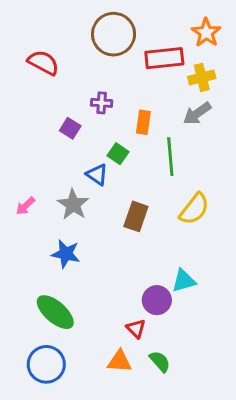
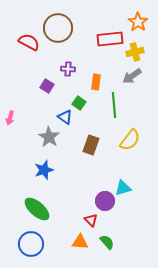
brown circle: (114, 34) -> (58, 28), moved
pink arrow: (25, 206) -> (10, 118), moved, turned -32
blue star: (66, 254) -> (44, 170), turned -30

